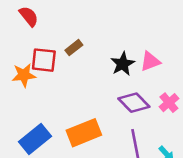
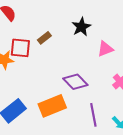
black star: (123, 64) -> (81, 27), moved
purple diamond: (134, 103) -> (75, 82), moved

